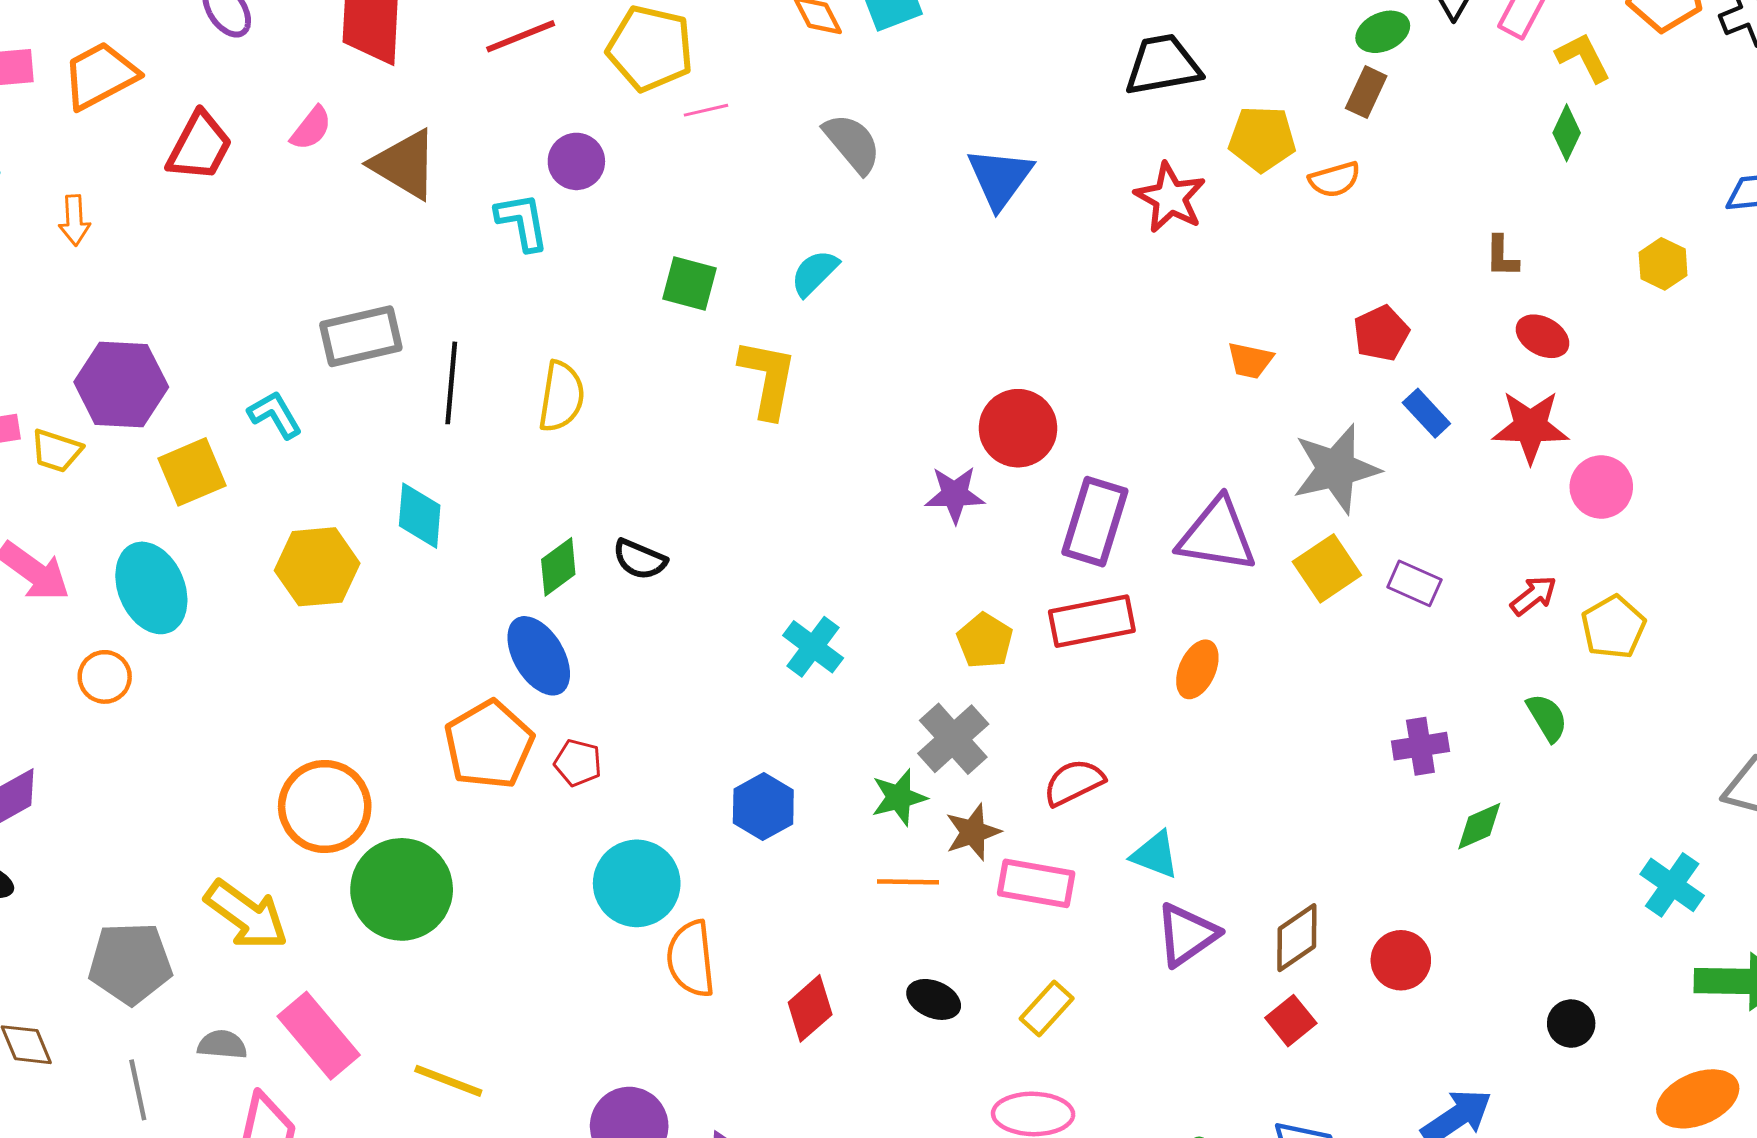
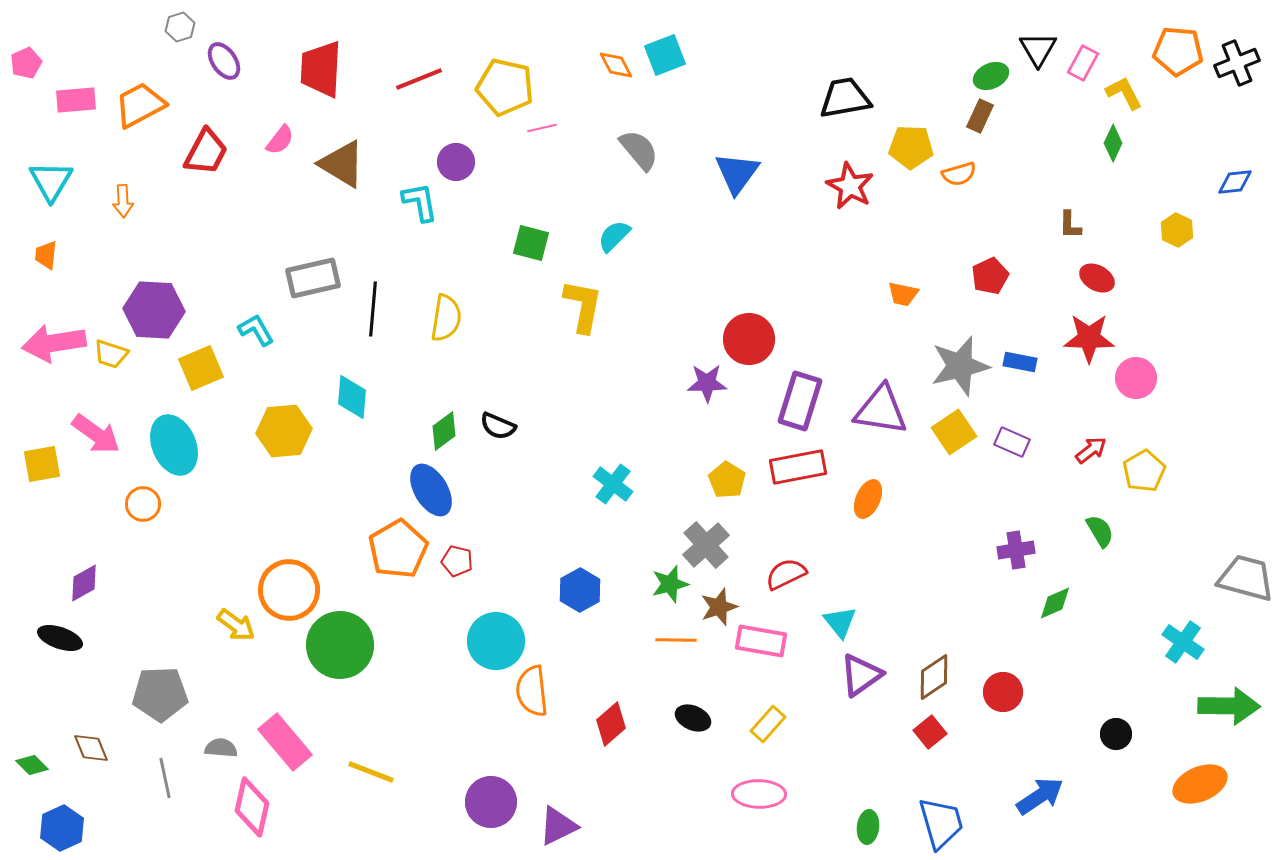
blue rectangle: (1426, 413) -> (1020, 362), moved, turned -36
cyan triangle: (1155, 855) -> (840, 622), turned 30
yellow arrow: (246, 915) -> (236, 625), moved, size x0.7

